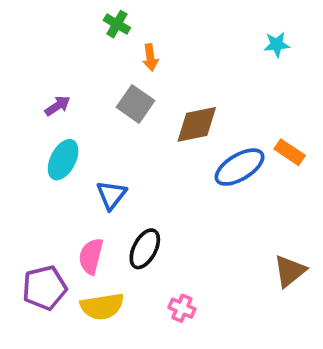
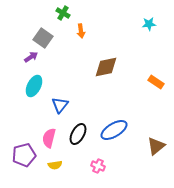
gray square: (136, 104) -> (43, 38), moved
blue ellipse: (239, 167) -> (114, 130), moved
yellow semicircle: (102, 306) -> (55, 165), size x0.6

